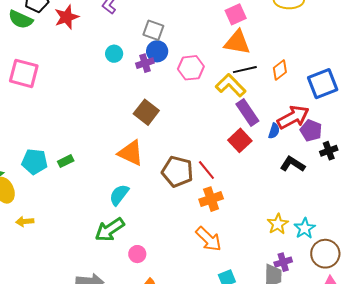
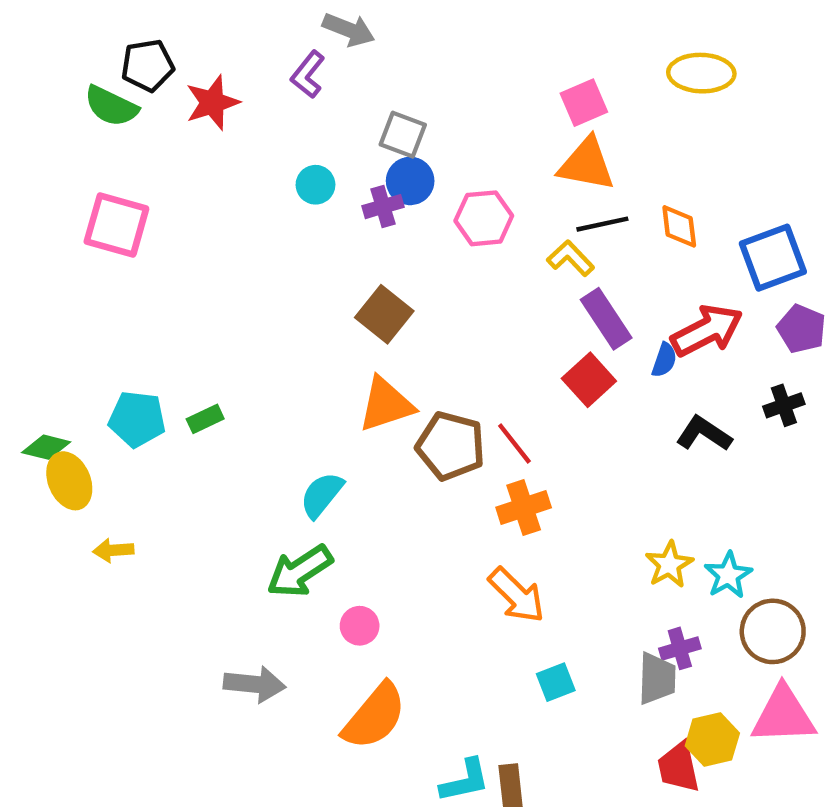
orange diamond: (280, 70) -> (679, 226), turned -60
yellow L-shape: (231, 85) -> (571, 258), size x0.7
purple pentagon: (311, 130) -> (801, 329), moved
orange triangle: (131, 153) -> (386, 404), moved, turned -44

